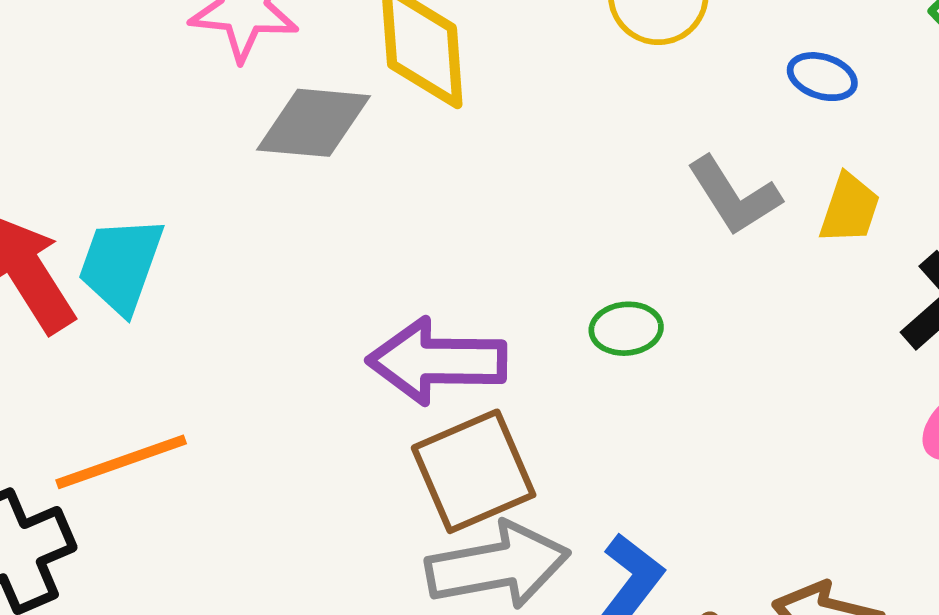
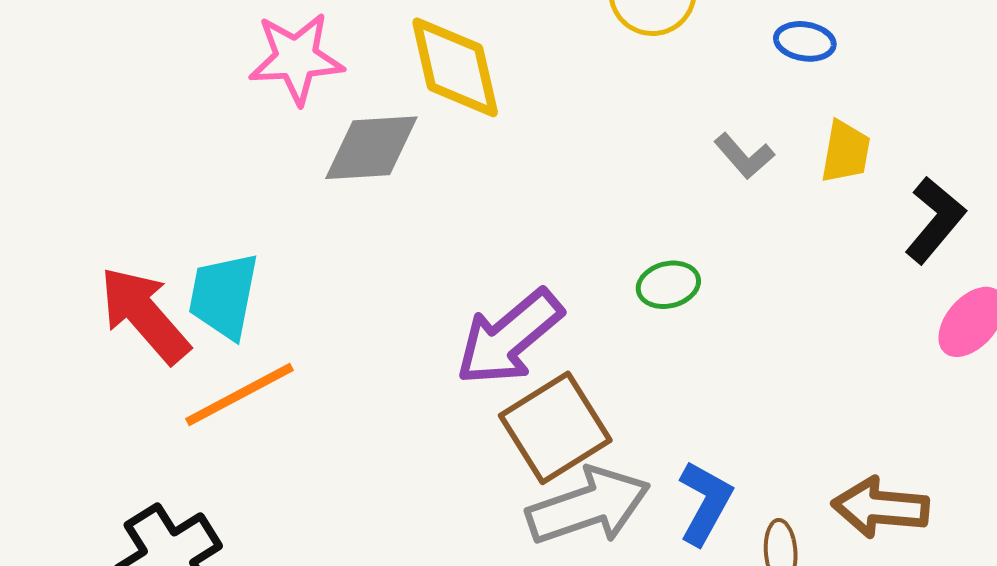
gray L-shape: (734, 196) -> (744, 156), size x0.7
purple arrow: (437, 361) -> (509, 337), turned -32
orange line: (121, 462) -> (239, 395), moved

